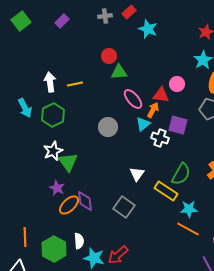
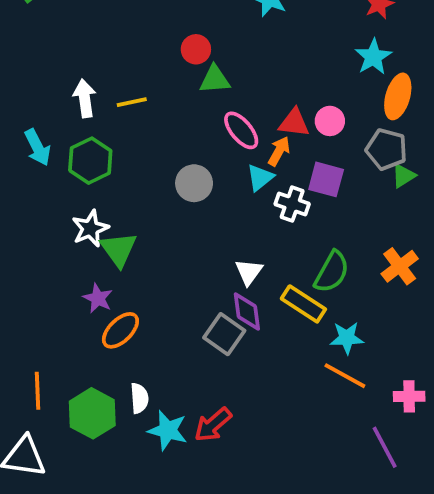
pink circle: (177, 84) -> (330, 121), moved
purple diamond: (85, 201) -> (247, 311), moved

